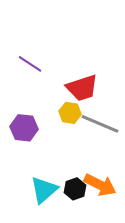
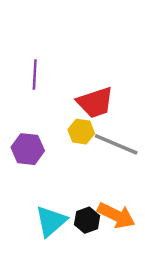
purple line: (30, 64) -> (35, 75), turned 60

